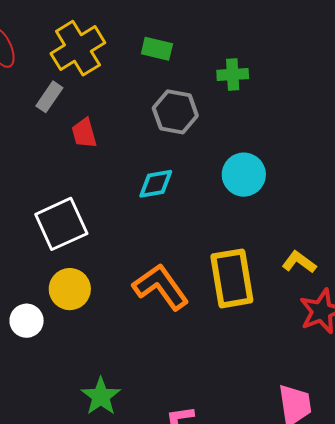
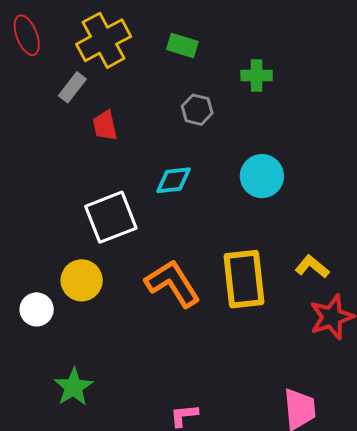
gray hexagon: (175, 112) -> (197, 110), size x0.7
white square: (61, 224) -> (111, 217), moved
green star: (101, 396) -> (74, 387), moved

